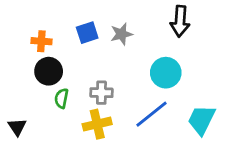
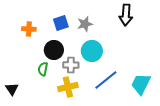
black circle: (49, 71) -> (54, 50), moved
cyan circle: (166, 73) -> (92, 51), moved

